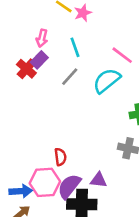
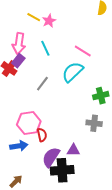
pink arrow: (42, 38) -> (19, 44), size x1.5
gray line: (70, 77) -> (42, 84), moved
pink hexagon: (45, 182) -> (29, 123), moved
blue arrow: (21, 191) -> (19, 146), moved

